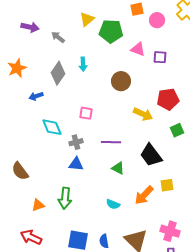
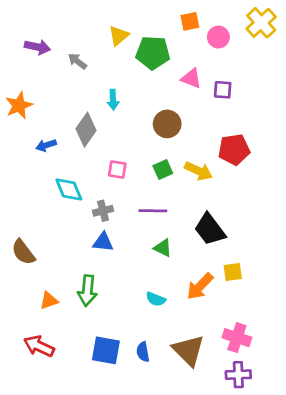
gray diamond: (58, 73) -> (86, 130), moved
green square: (177, 130) -> (163, 170), moved

